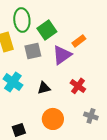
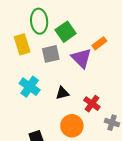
purple triangle: (62, 55) -> (81, 58), turned -40
red cross: (78, 86) -> (92, 104), moved

